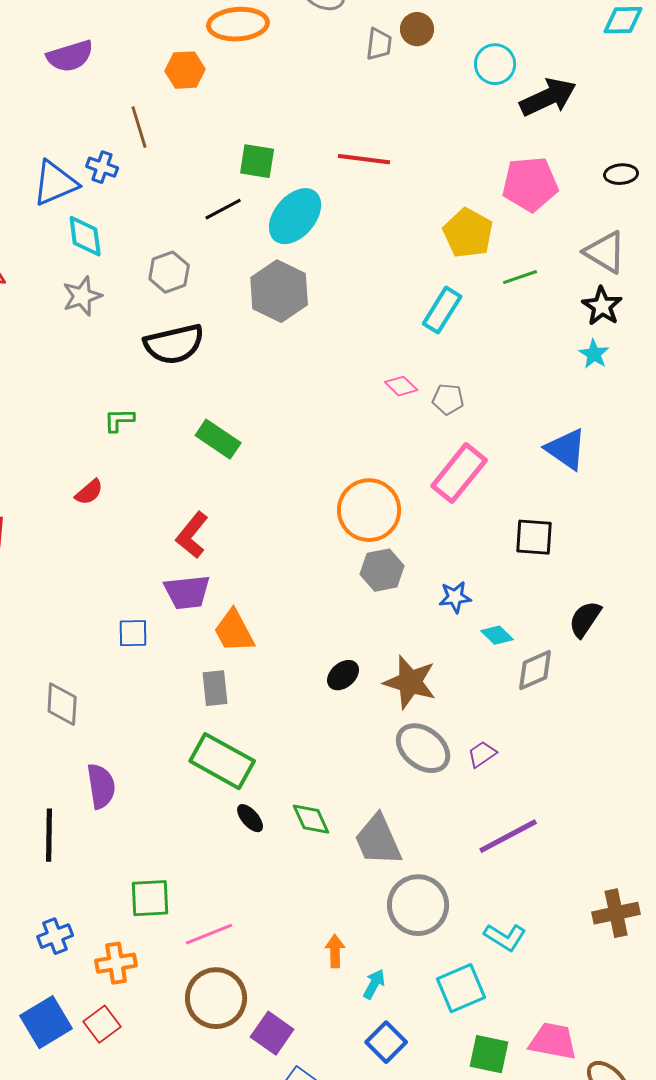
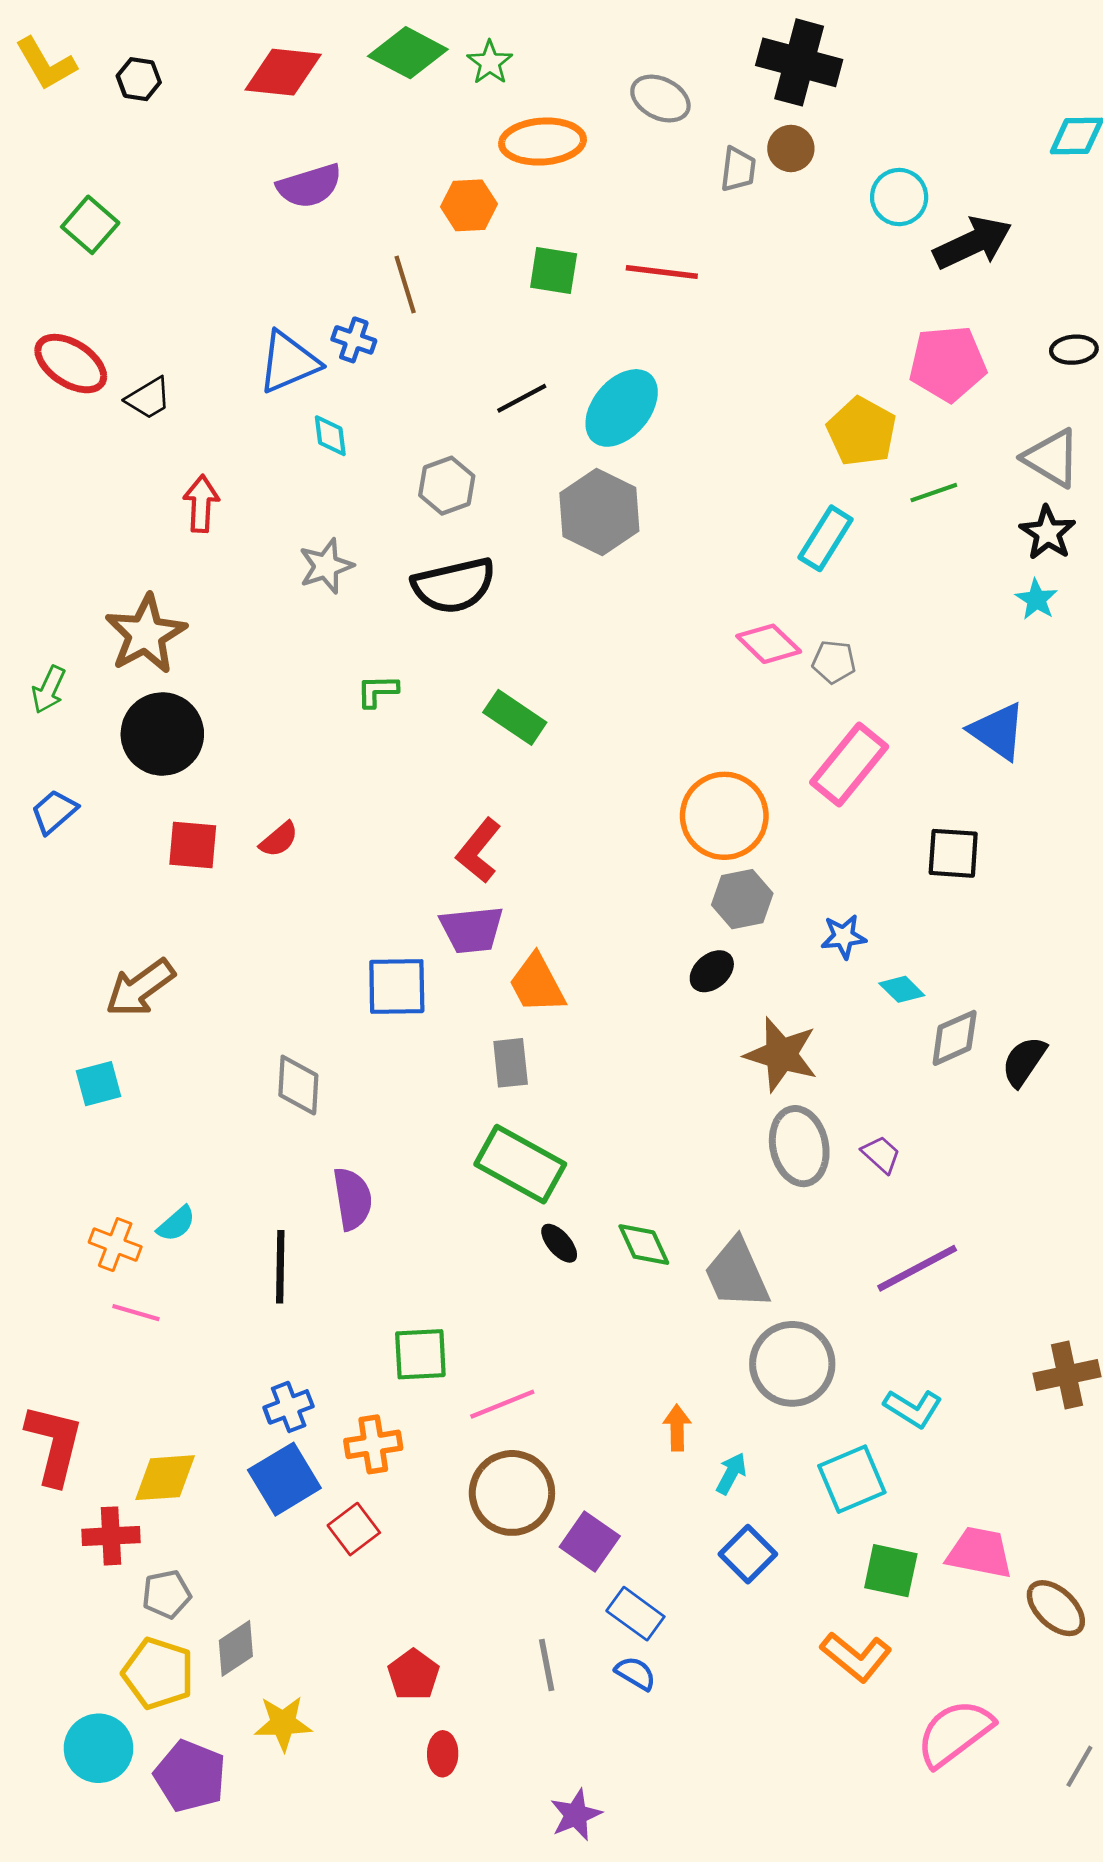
red line: (364, 159) -> (662, 272), moved
green square: (257, 161) -> (554, 271), moved
cyan diamond: (85, 236) -> (330, 436), size x0.7
gray star: (82, 296) -> (326, 566), moved
pink diamond: (401, 386) -> (769, 644), size x1.4
red semicircle: (89, 492) -> (279, 839), moved
black semicircle: (585, 619) -> (1024, 1061), moved
blue square: (133, 633) -> (397, 987), size x1.5
black ellipse: (343, 675) -> (712, 971), moved
gray ellipse: (423, 748) -> (799, 1146), turned 40
purple trapezoid: (482, 754) -> (881, 1154), turned 76
blue square: (46, 1022) -> (284, 1479), moved

